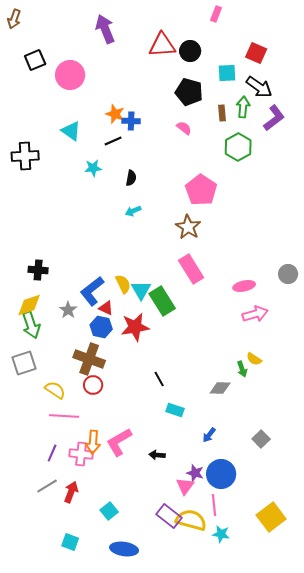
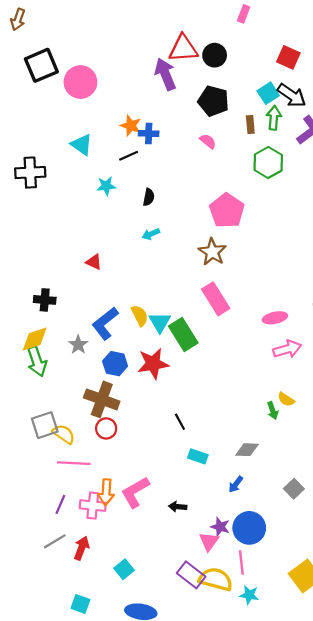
purple arrow: (105, 29) -> (165, 74), moved
black square: (35, 60) -> (41, 65), size x1.4
cyan square: (227, 73) -> (268, 93), moved, turned -30
red triangle: (106, 308) -> (94, 262), moved
gray square: (24, 363) -> (45, 425), moved
gray diamond: (220, 388) -> (247, 450), moved

